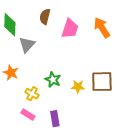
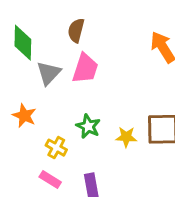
pink trapezoid: (70, 29) -> (85, 68), moved

